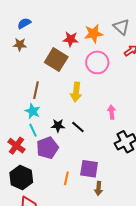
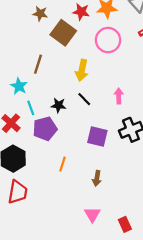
brown star: (20, 45) -> (40, 14), moved
cyan star: (33, 111) -> (19, 86), moved
black line: (78, 127) -> (84, 99), moved
purple square: (89, 169) -> (97, 136), moved

